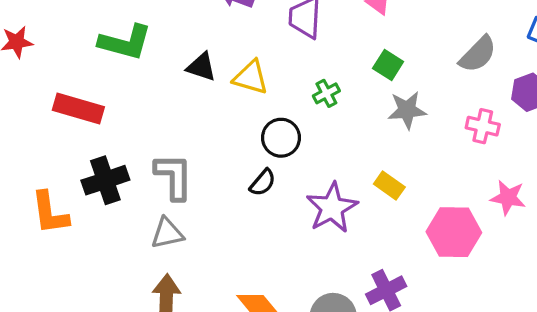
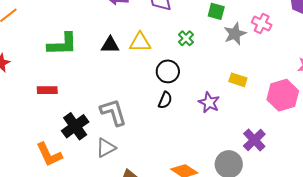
red rectangle: (78, 109) -> (47, 90), size x0.7
pink cross: (483, 126) -> (262, 24), moved, turned 30
purple star: (332, 208) -> (209, 102), size x0.7
gray triangle: (167, 233) -> (106, 148), moved

